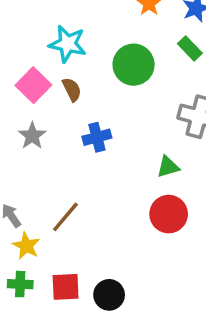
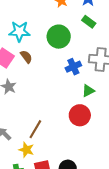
blue cross: (97, 137) -> (73, 67), moved
red circle: (169, 214) -> (80, 115), moved
yellow star: (26, 246) -> (26, 150), moved

